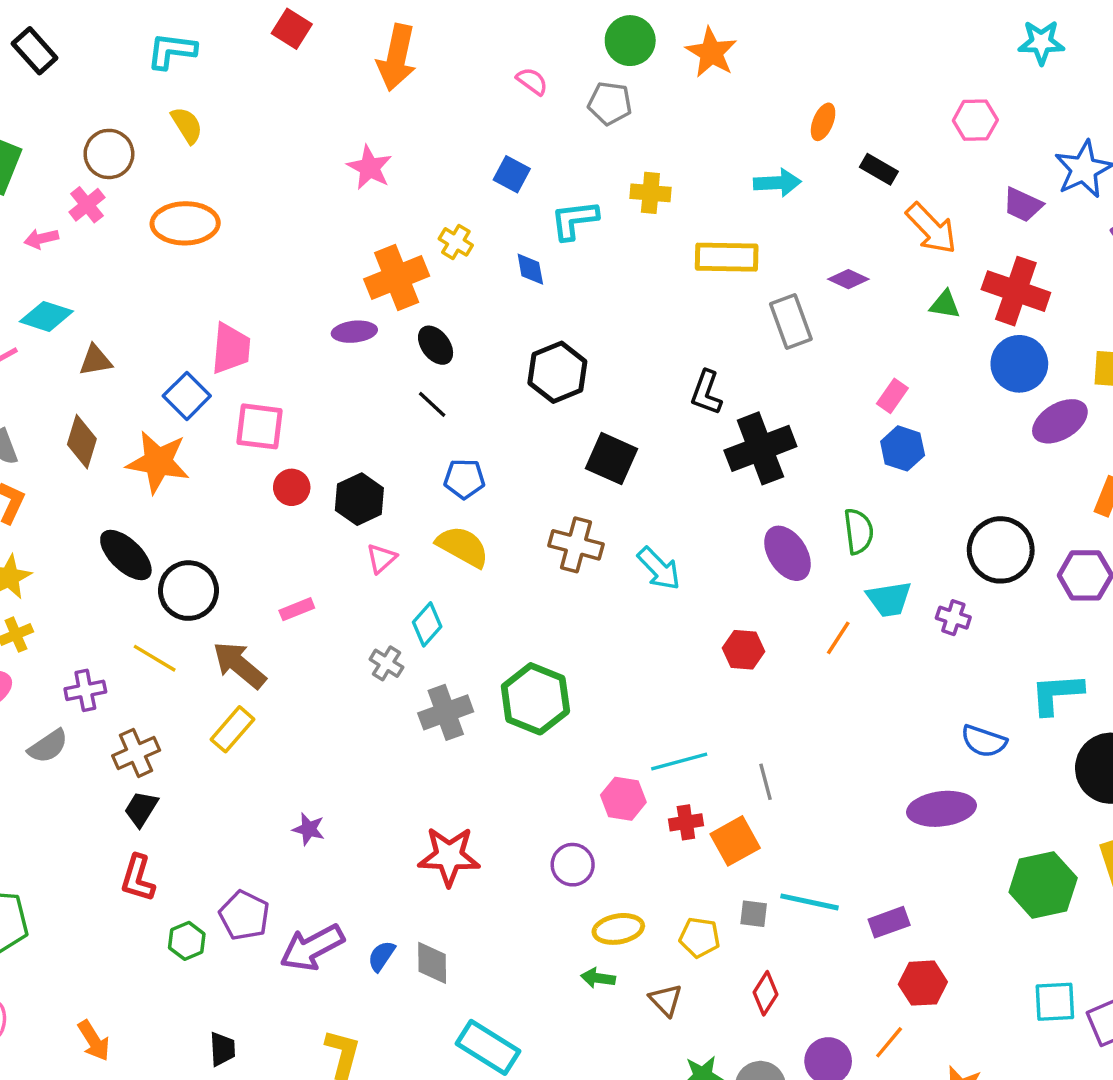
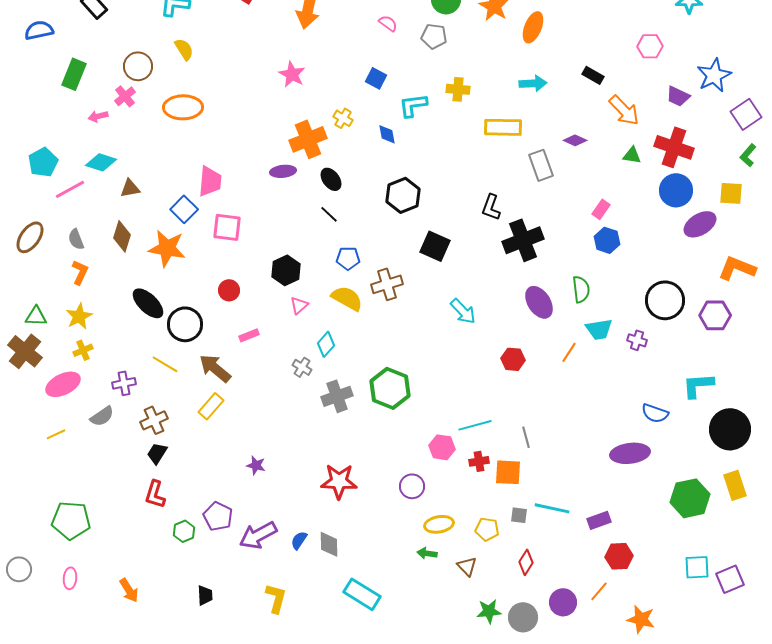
orange ellipse: (823, 122) -> (533, 27), moved, size x1.4
red circle: (292, 487) -> (229, 290), moved
brown cross: (576, 545) -> (387, 284), moved, turned -32
orange square: (735, 841) -> (508, 472), turned 32

